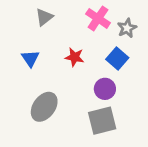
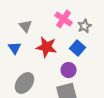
gray triangle: (44, 17) -> (26, 26), moved, turned -32
red star: (75, 57) -> (46, 47), size x1.5

